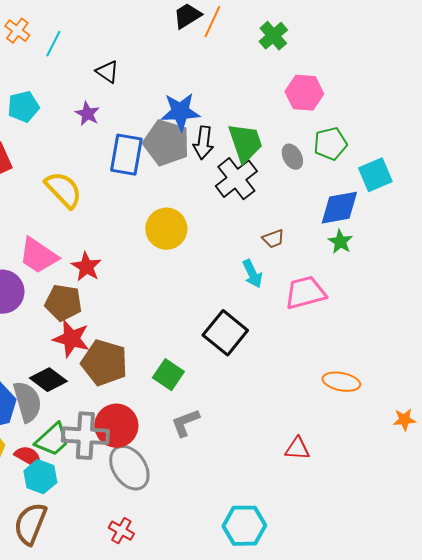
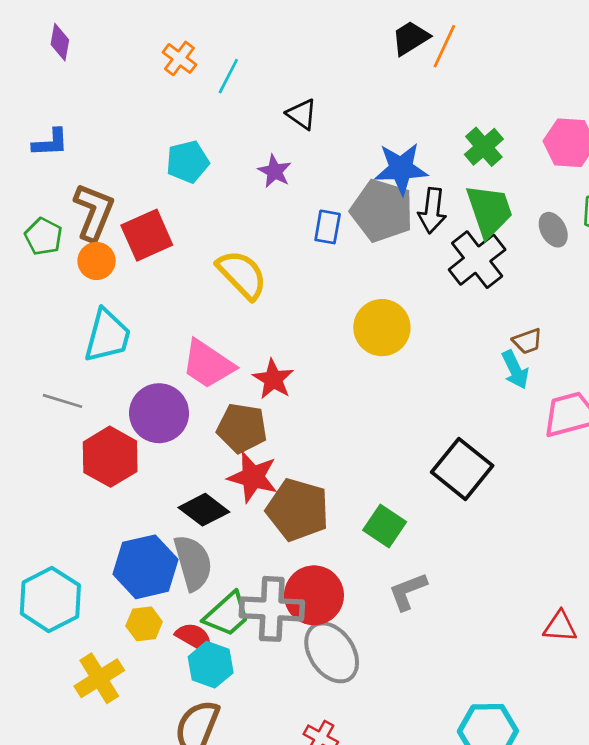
green cross: (273, 36) -> (484, 147), moved
blue rectangle: (126, 155) -> (328, 227), size x0.6
cyan arrow: (252, 274) -> (515, 370), moved
black diamond: (48, 380) -> (204, 510), moved

